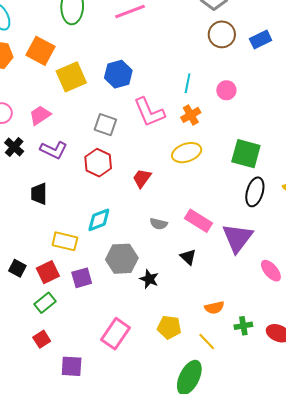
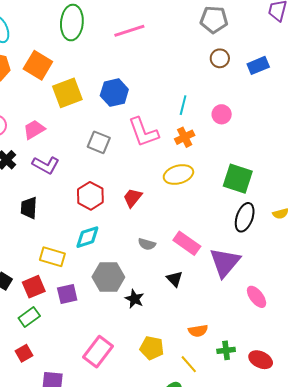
brown circle: (222, 34) -> (220, 58), size x0.7
red hexagon: (98, 163) -> (90, 196), moved

